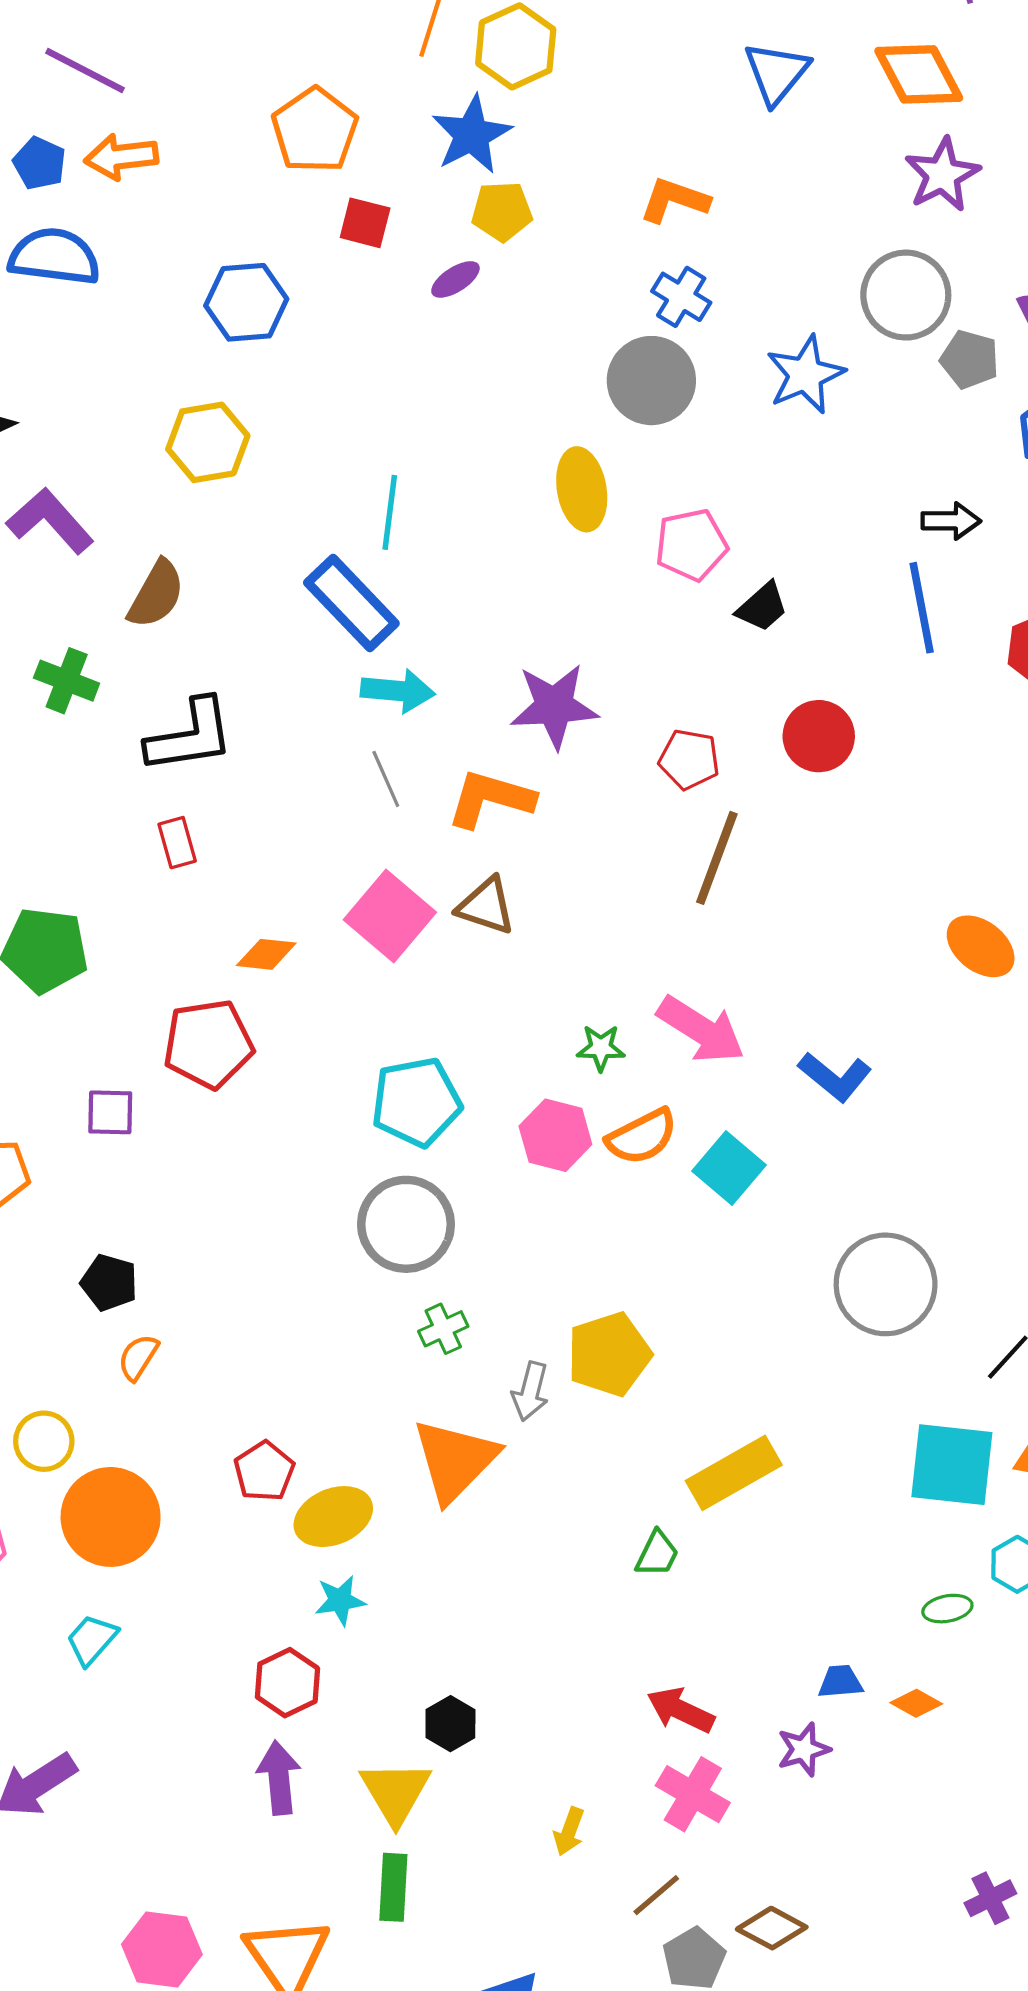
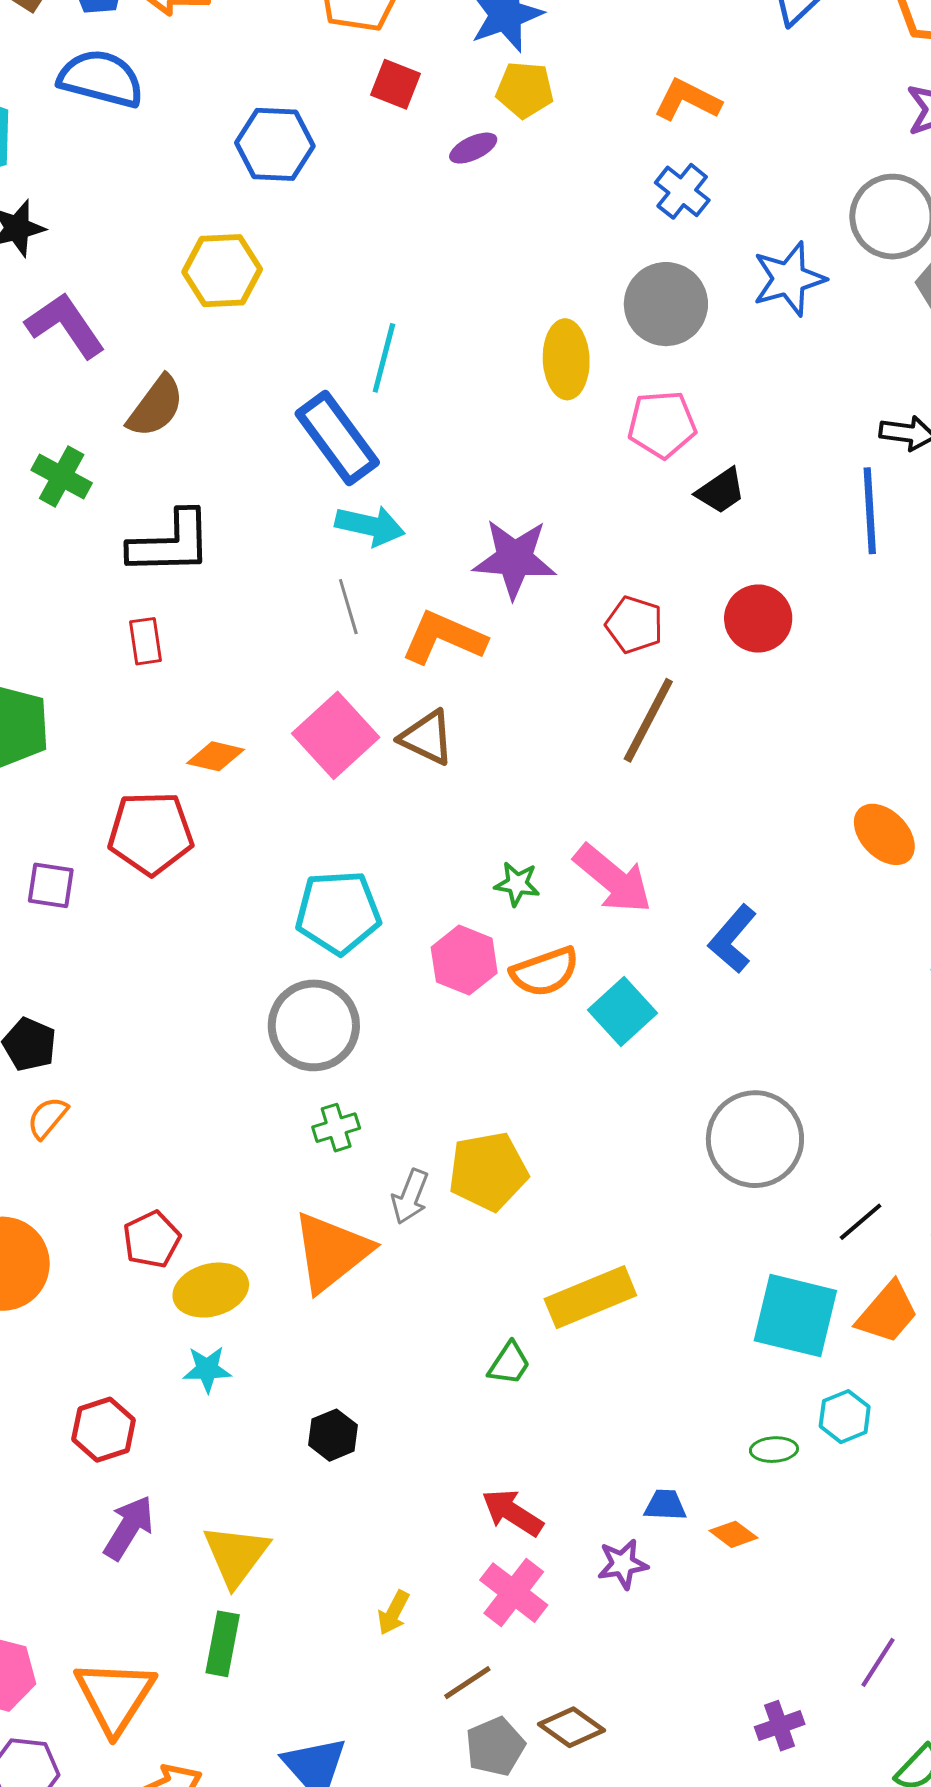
gray circle: (651, 381) -> (666, 304), moved
blue L-shape: (835, 1077) -> (733, 939), turned 84
red hexagon: (287, 1683) -> (104, 1430), moved
black hexagon: (450, 1724) -> (333, 1435), moved
purple arrow: (279, 1778) -> (129, 1528), turned 30

